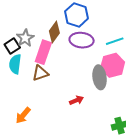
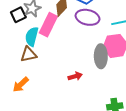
cyan semicircle: (15, 64) -> (32, 37), moved
brown triangle: (40, 73) -> (29, 54), moved

